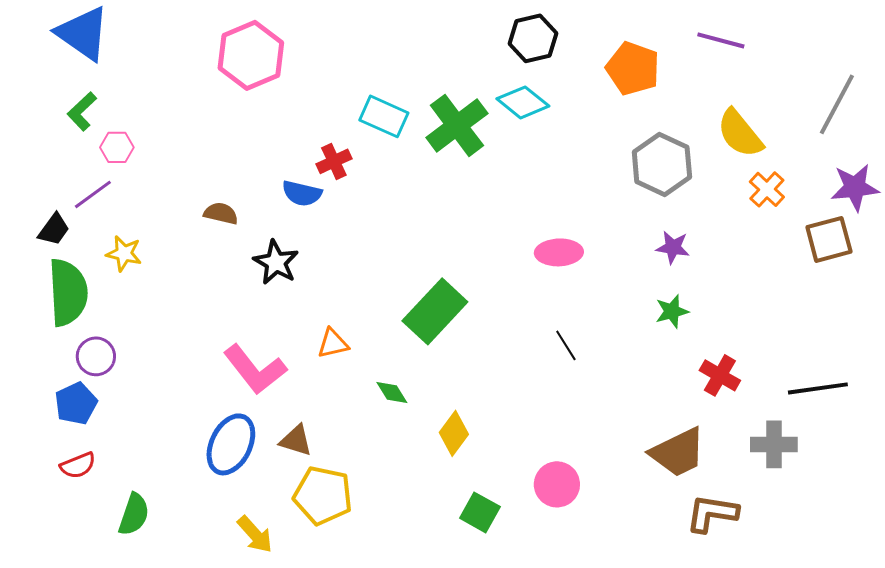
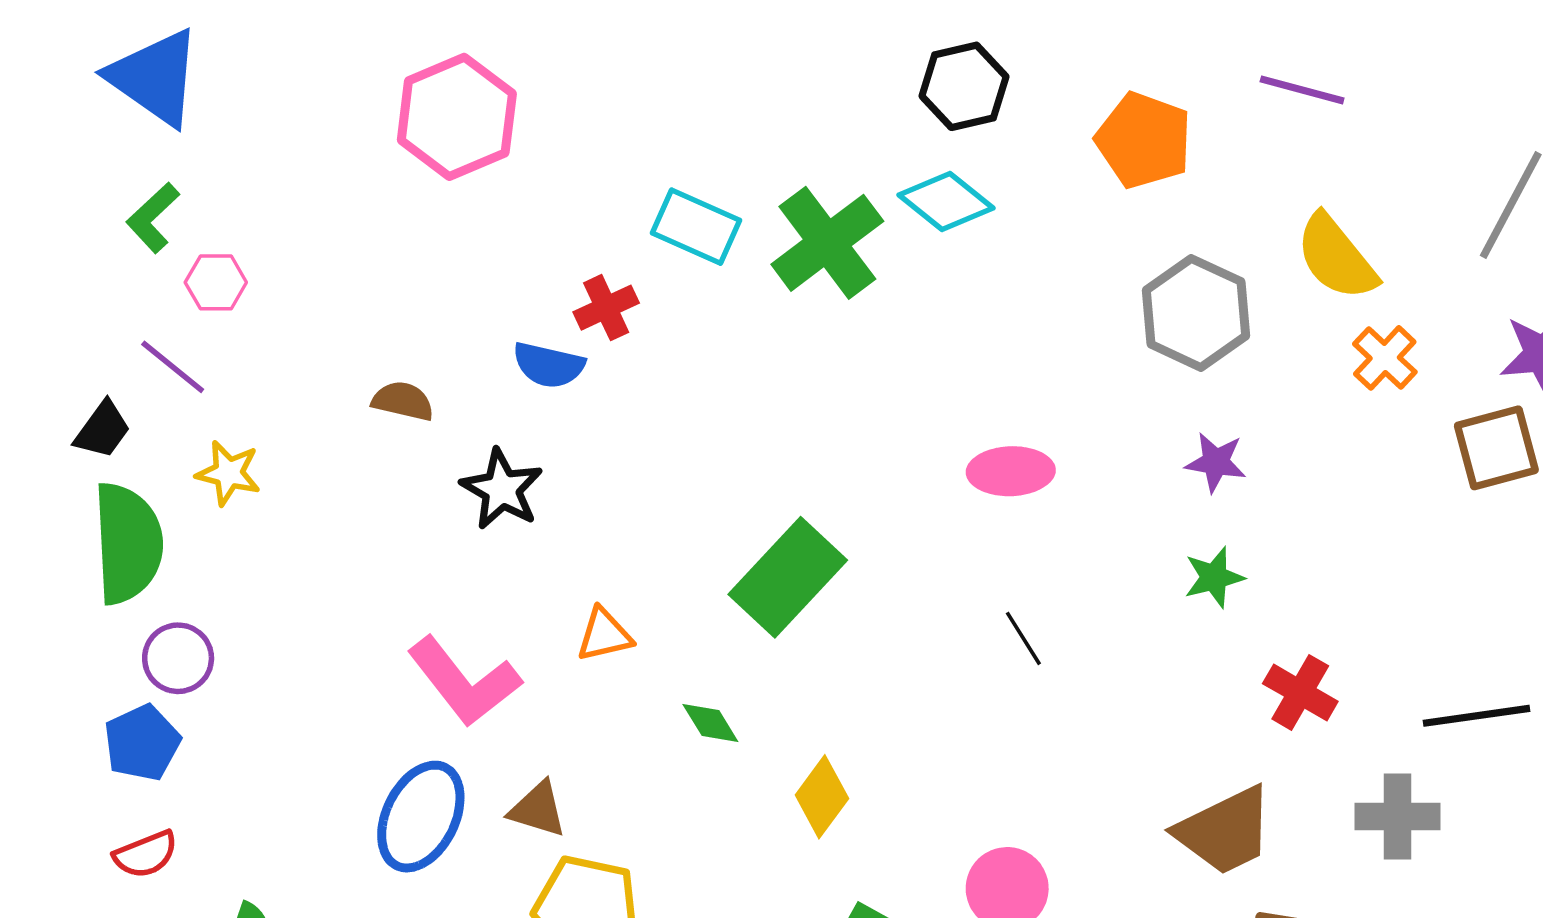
purple line: (93, 194) -> (173, 367), turned 75

